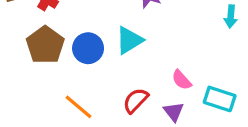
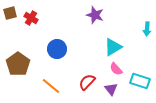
cyan triangle: (129, 40) -> (113, 47), moved
brown pentagon: (45, 45) -> (18, 64), moved

